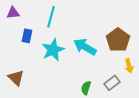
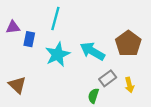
purple triangle: (13, 13) -> (13, 27), moved
yellow arrow: (129, 66) -> (129, 85), moved
gray rectangle: (112, 83) -> (108, 78), moved

